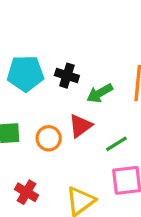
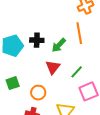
orange circle: (49, 138) -> (38, 93), moved

